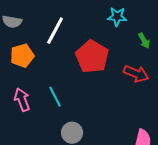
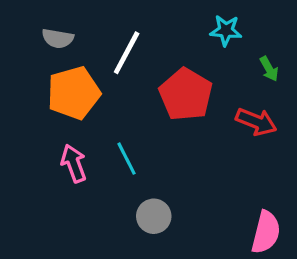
orange pentagon: (22, 56) -> (74, 93), size x1.4

